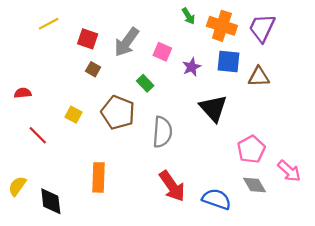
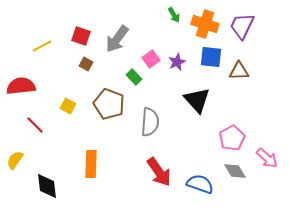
yellow line: (49, 24) -> (42, 46), moved
pink square: (162, 52) -> (151, 59), moved, turned 30
red semicircle: (23, 93) -> (21, 86), size x1.8
yellow semicircle: (17, 186) -> (15, 160), moved

